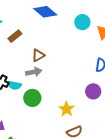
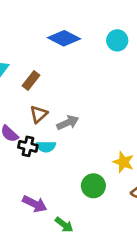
brown triangle: (38, 55) -> (39, 114), moved
green circle: (32, 98) -> (93, 186), moved

